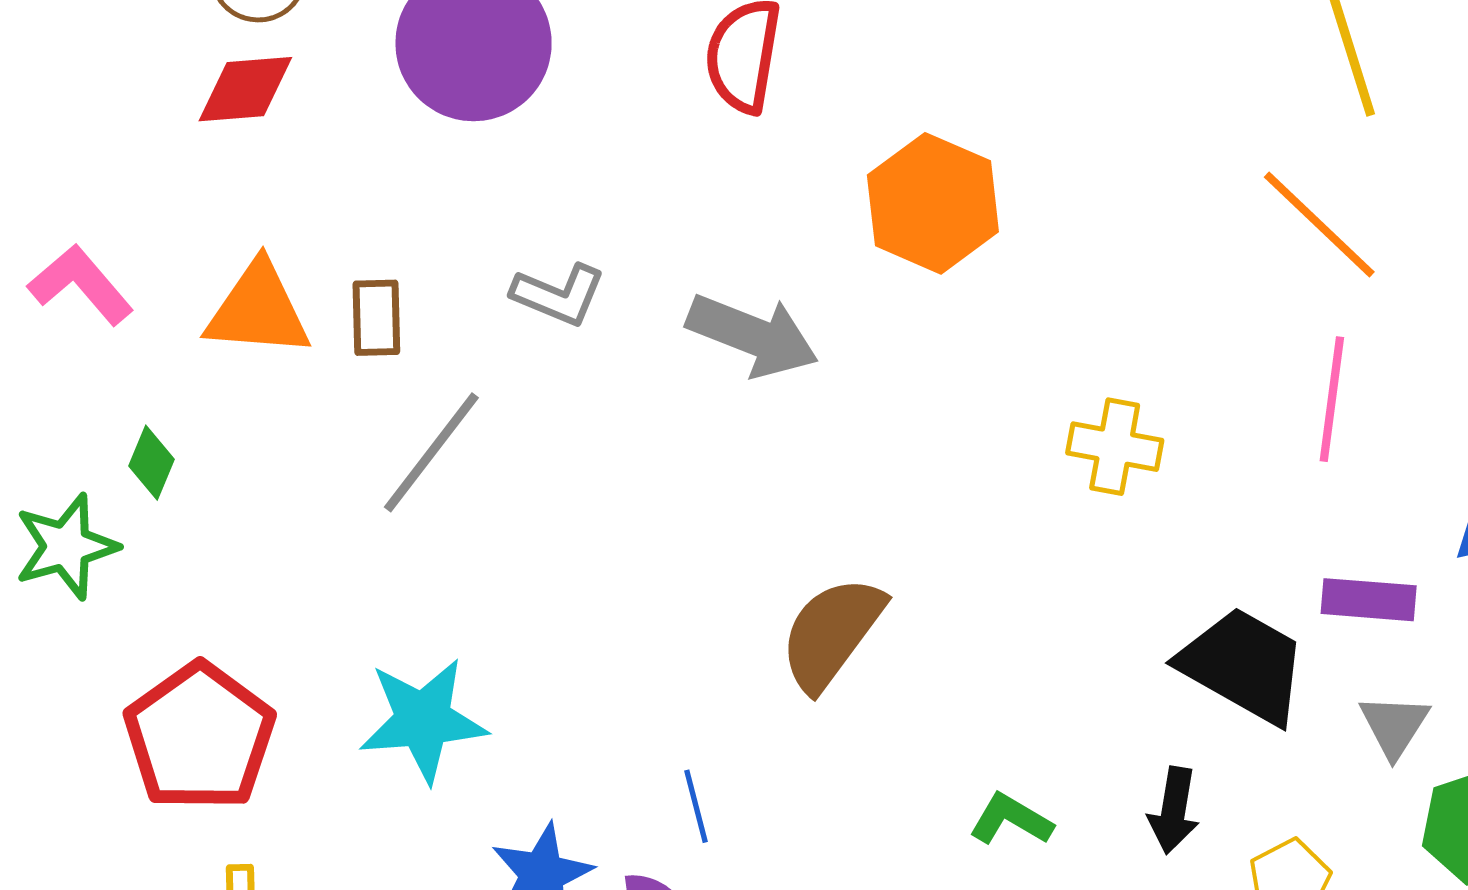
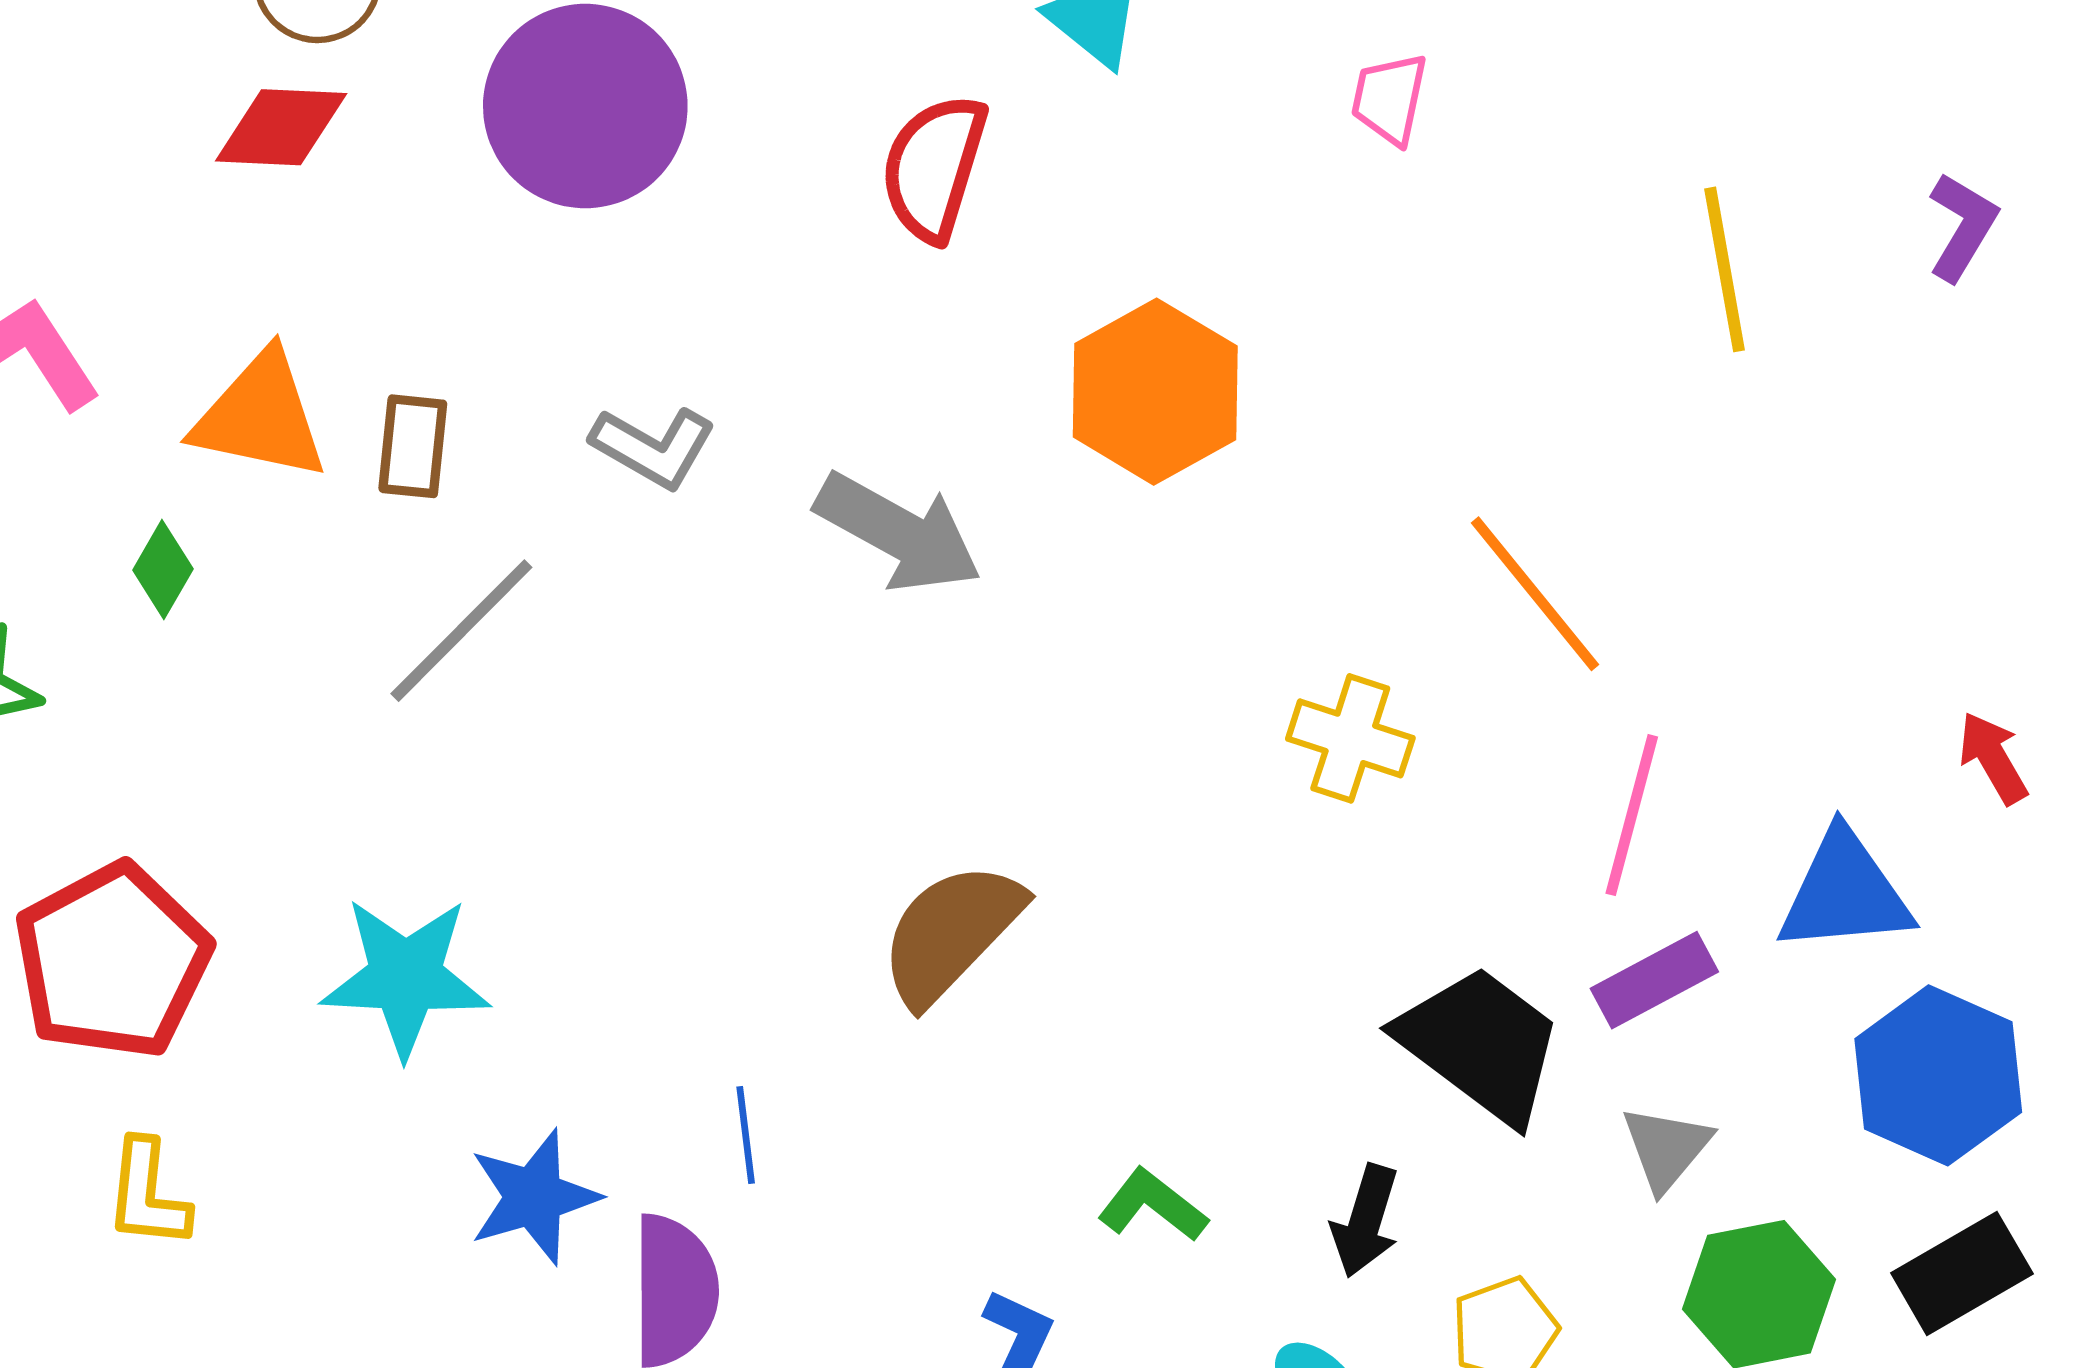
orange line: (1319, 224) -> (1535, 594), moved
pink line: (1332, 399) -> (1632, 815), moved
green diamond: (152, 463) -> (163, 570), moved
purple rectangle: (1369, 600) -> (1654, 980), turned -40

